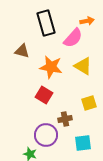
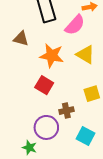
cyan square: (83, 143) -> (85, 136), turned 36

